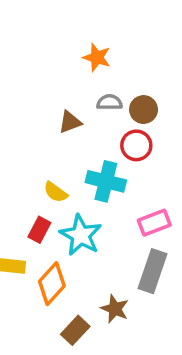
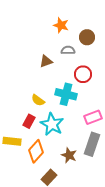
brown circle: (144, 110) -> (87, 37), moved
brown star: (115, 309) -> (69, 155), moved

